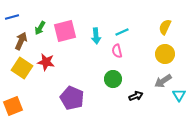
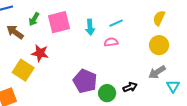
brown arrow: (21, 41) -> (15, 32), turned -78
pink semicircle: (117, 51) -> (111, 42), turned 96
yellow square: (22, 68) -> (23, 70), moved
green circle: (113, 79) -> (107, 93), moved
purple pentagon: (72, 98) -> (85, 81), moved

